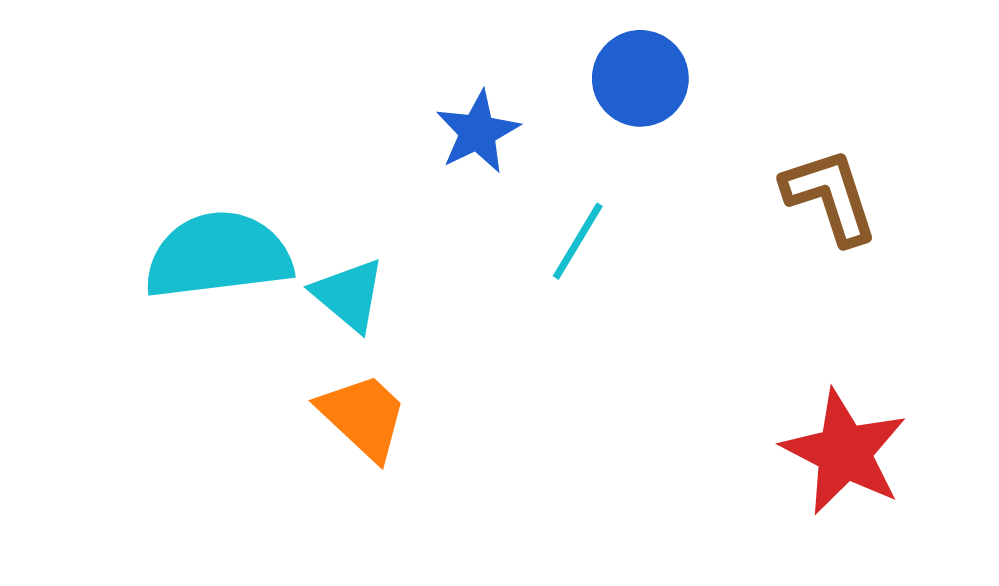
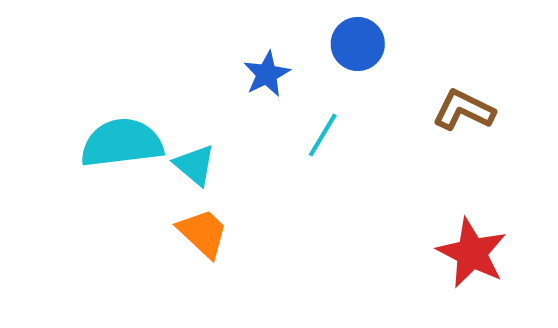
brown L-shape: (830, 196) -> (464, 110), turned -46

